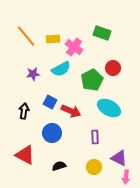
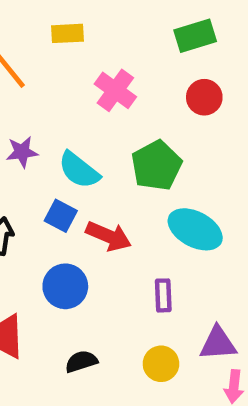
green rectangle: (102, 33) -> (195, 36), moved, turned -36
yellow rectangle: (53, 39) -> (68, 33), moved
red circle: (113, 68) -> (204, 97), moved
cyan semicircle: (61, 69) -> (79, 170), moved, turned 66
purple triangle: (119, 158) -> (218, 343), turned -30

